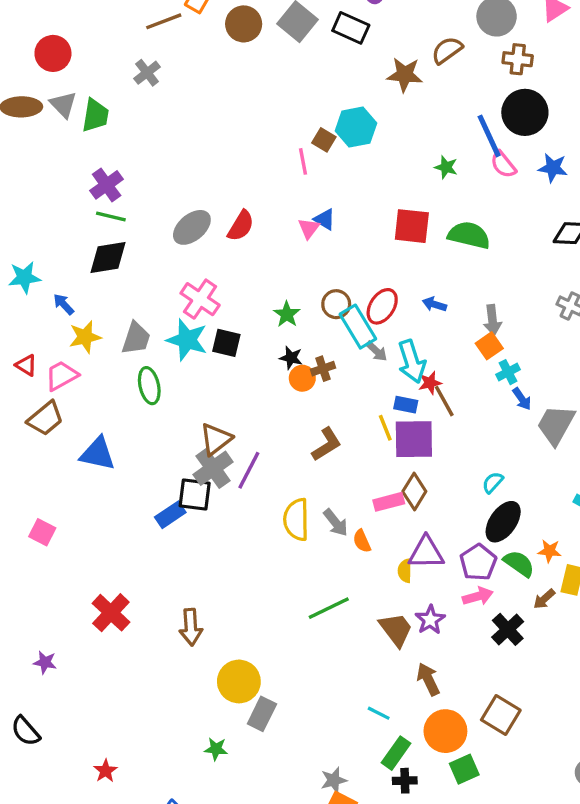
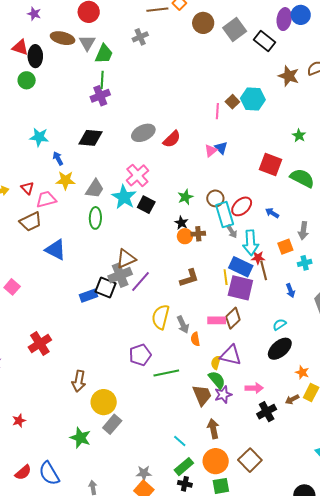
green line: (111, 216) -> (102, 80), moved, turned 66
orange square: (489, 346) -> (285, 247), moved
blue arrow: (522, 399) -> (290, 291), moved
blue rectangle: (406, 405) -> (241, 267), size x1.6
purple pentagon: (478, 562) -> (140, 355), moved
green semicircle: (519, 564) -> (217, 380), moved
brown arrow: (191, 627) -> (79, 381), moved
green star: (216, 749) -> (80, 438), size x1.5
red star: (106, 771) -> (19, 421), moved

